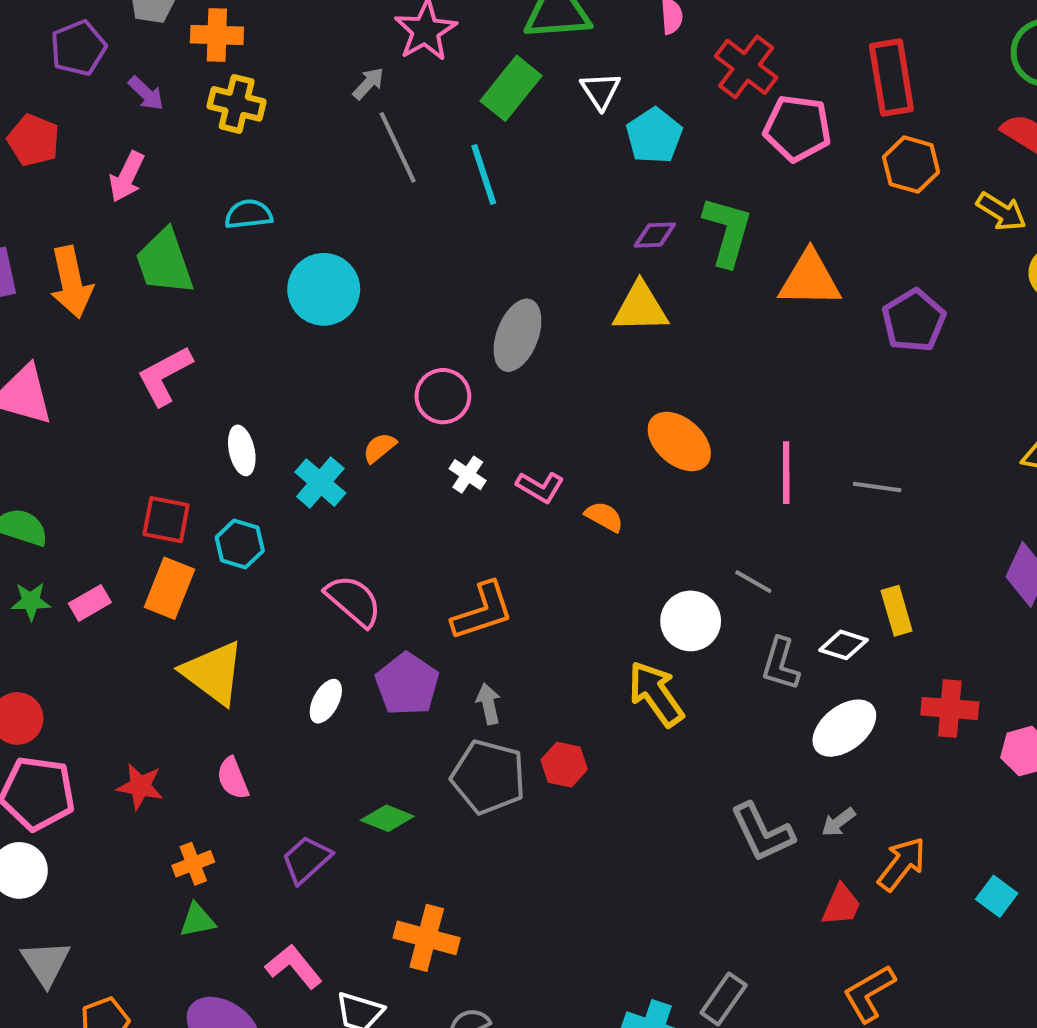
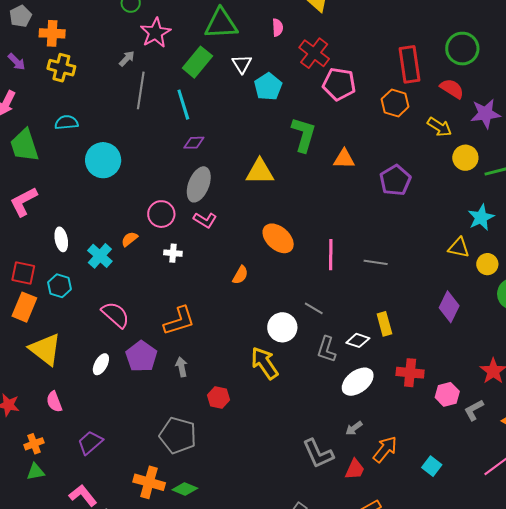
red rectangle: (891, 77) -> (410, 64), moved
gray line: (398, 147) -> (141, 90), turned 33
purple diamond: (655, 235) -> (194, 143), moved
orange triangle: (810, 279) -> (344, 159), size x0.7
white cross: (468, 475) -> (173, 253), turned -30
pink L-shape: (540, 487) -> (205, 220), moved
orange semicircle: (604, 517) -> (240, 275), turned 90
gray pentagon: (488, 777) -> (178, 435), moved
green diamond: (387, 818) -> (185, 489), moved
gray L-shape: (762, 832) -> (318, 454), moved

